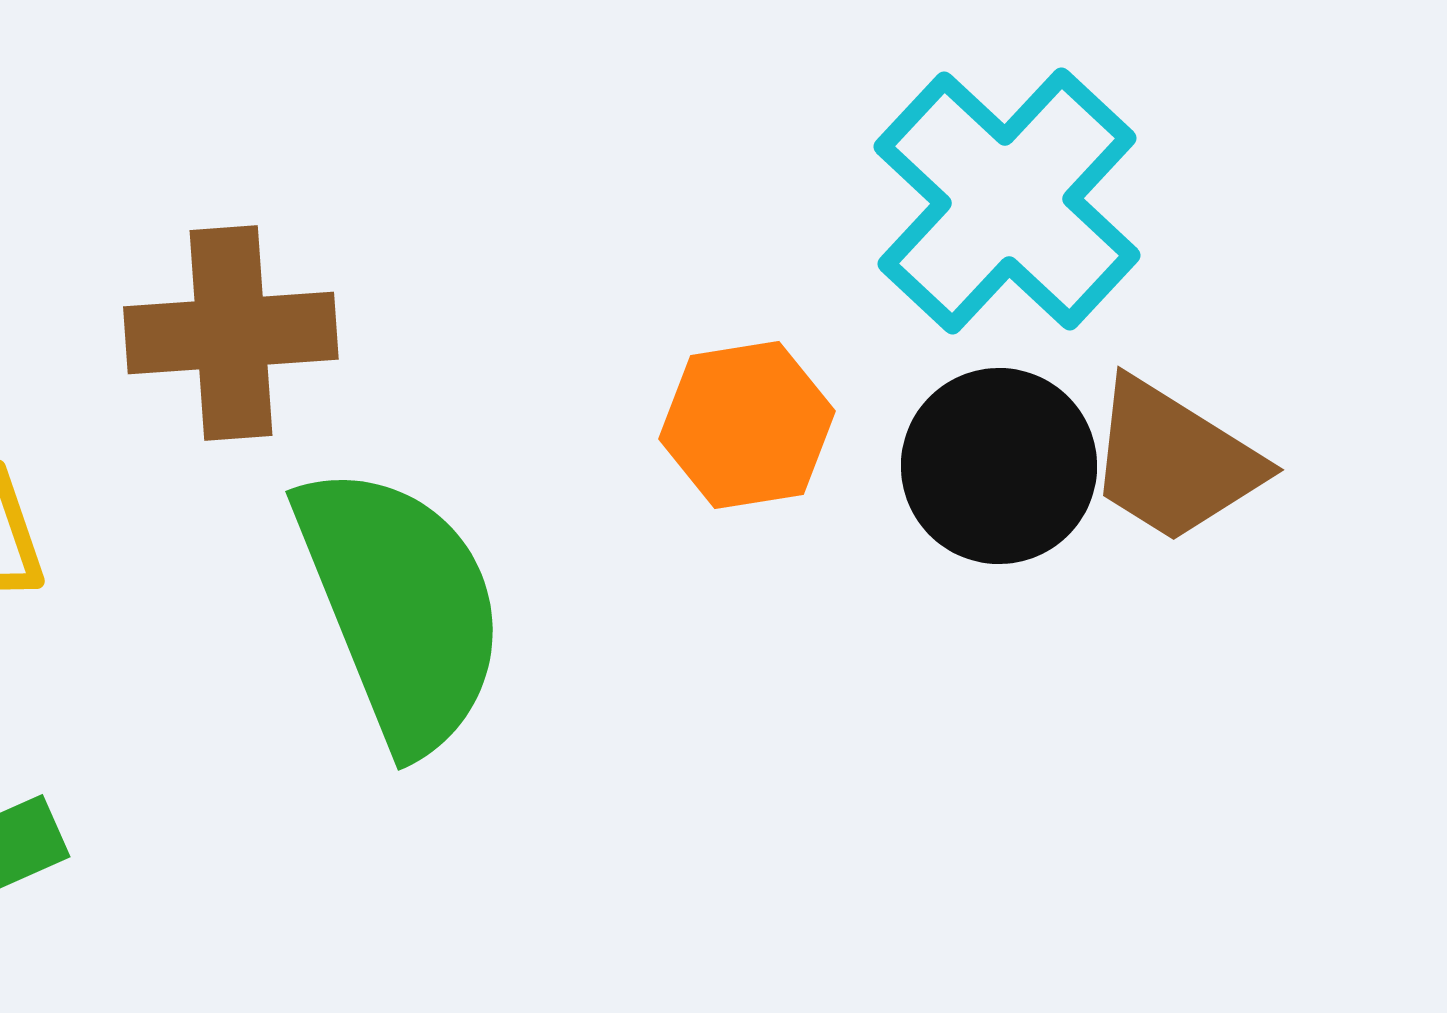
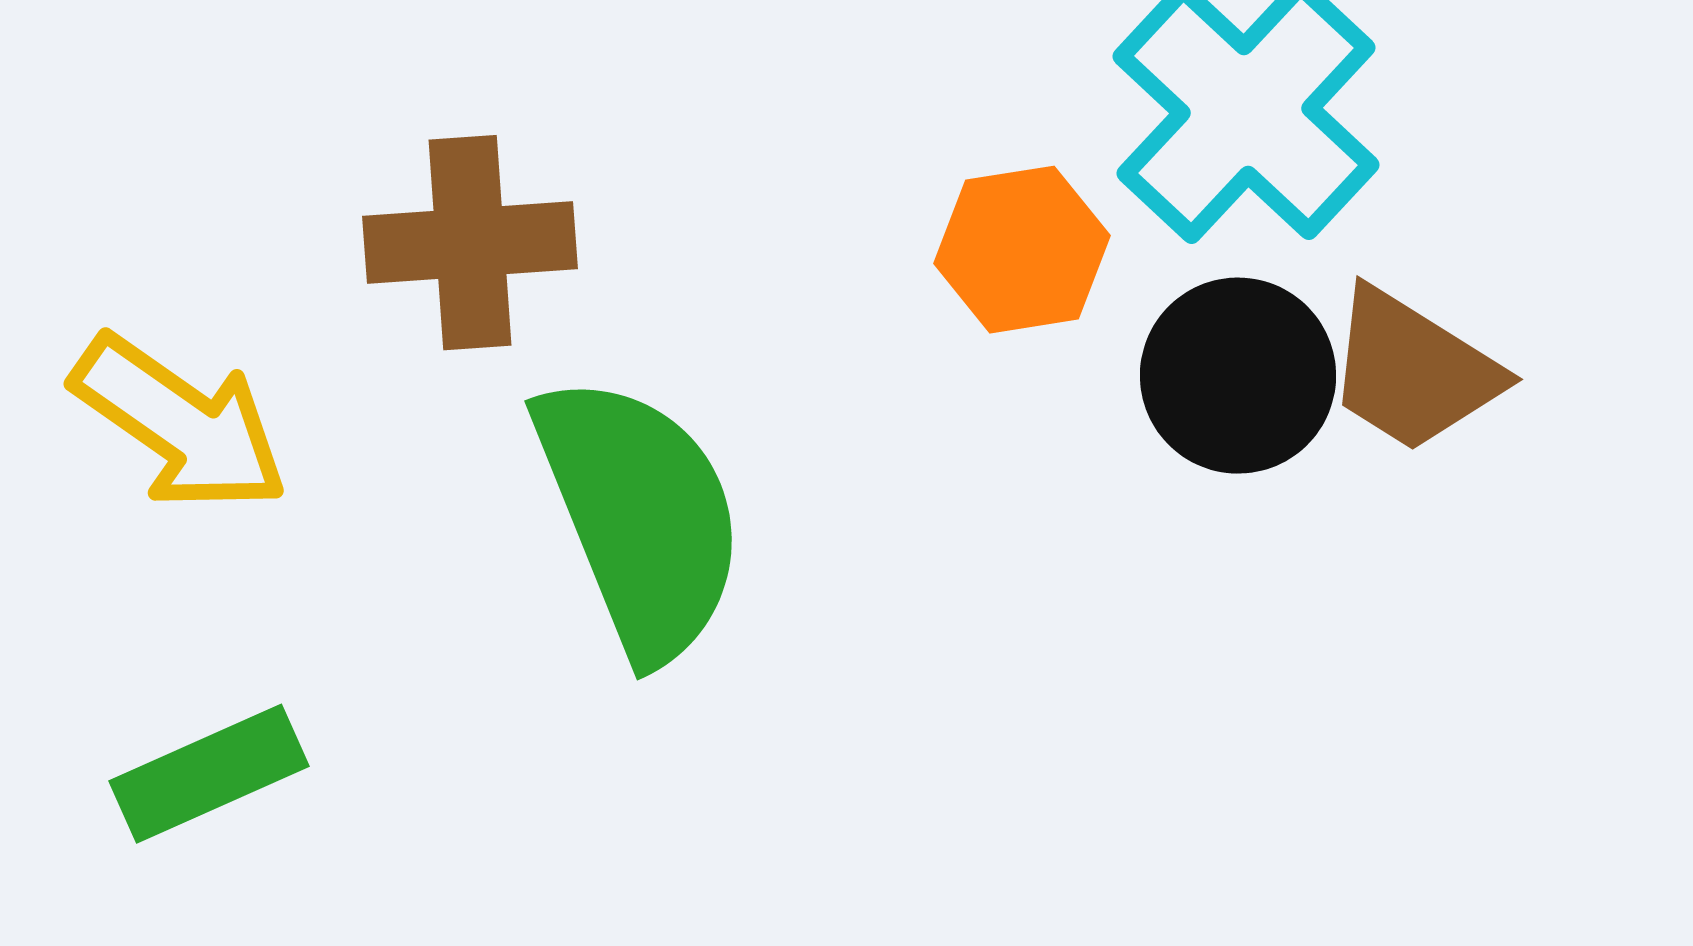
orange hexagon: (747, 425) -> (1022, 250), moved

